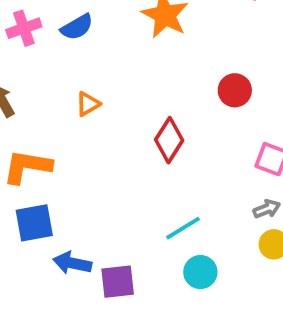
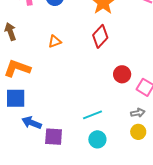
red circle: (235, 90) -> (122, 74), moved
red diamond: (169, 140) -> (100, 36), moved

